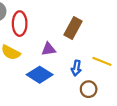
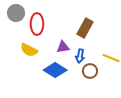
blue arrow: (76, 68) -> (80, 56), moved
brown circle: (89, 89) -> (90, 71), moved

